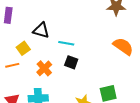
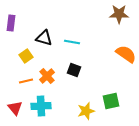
cyan line: (66, 43) -> (72, 42), moved
orange line: (12, 65) -> (26, 81), moved

